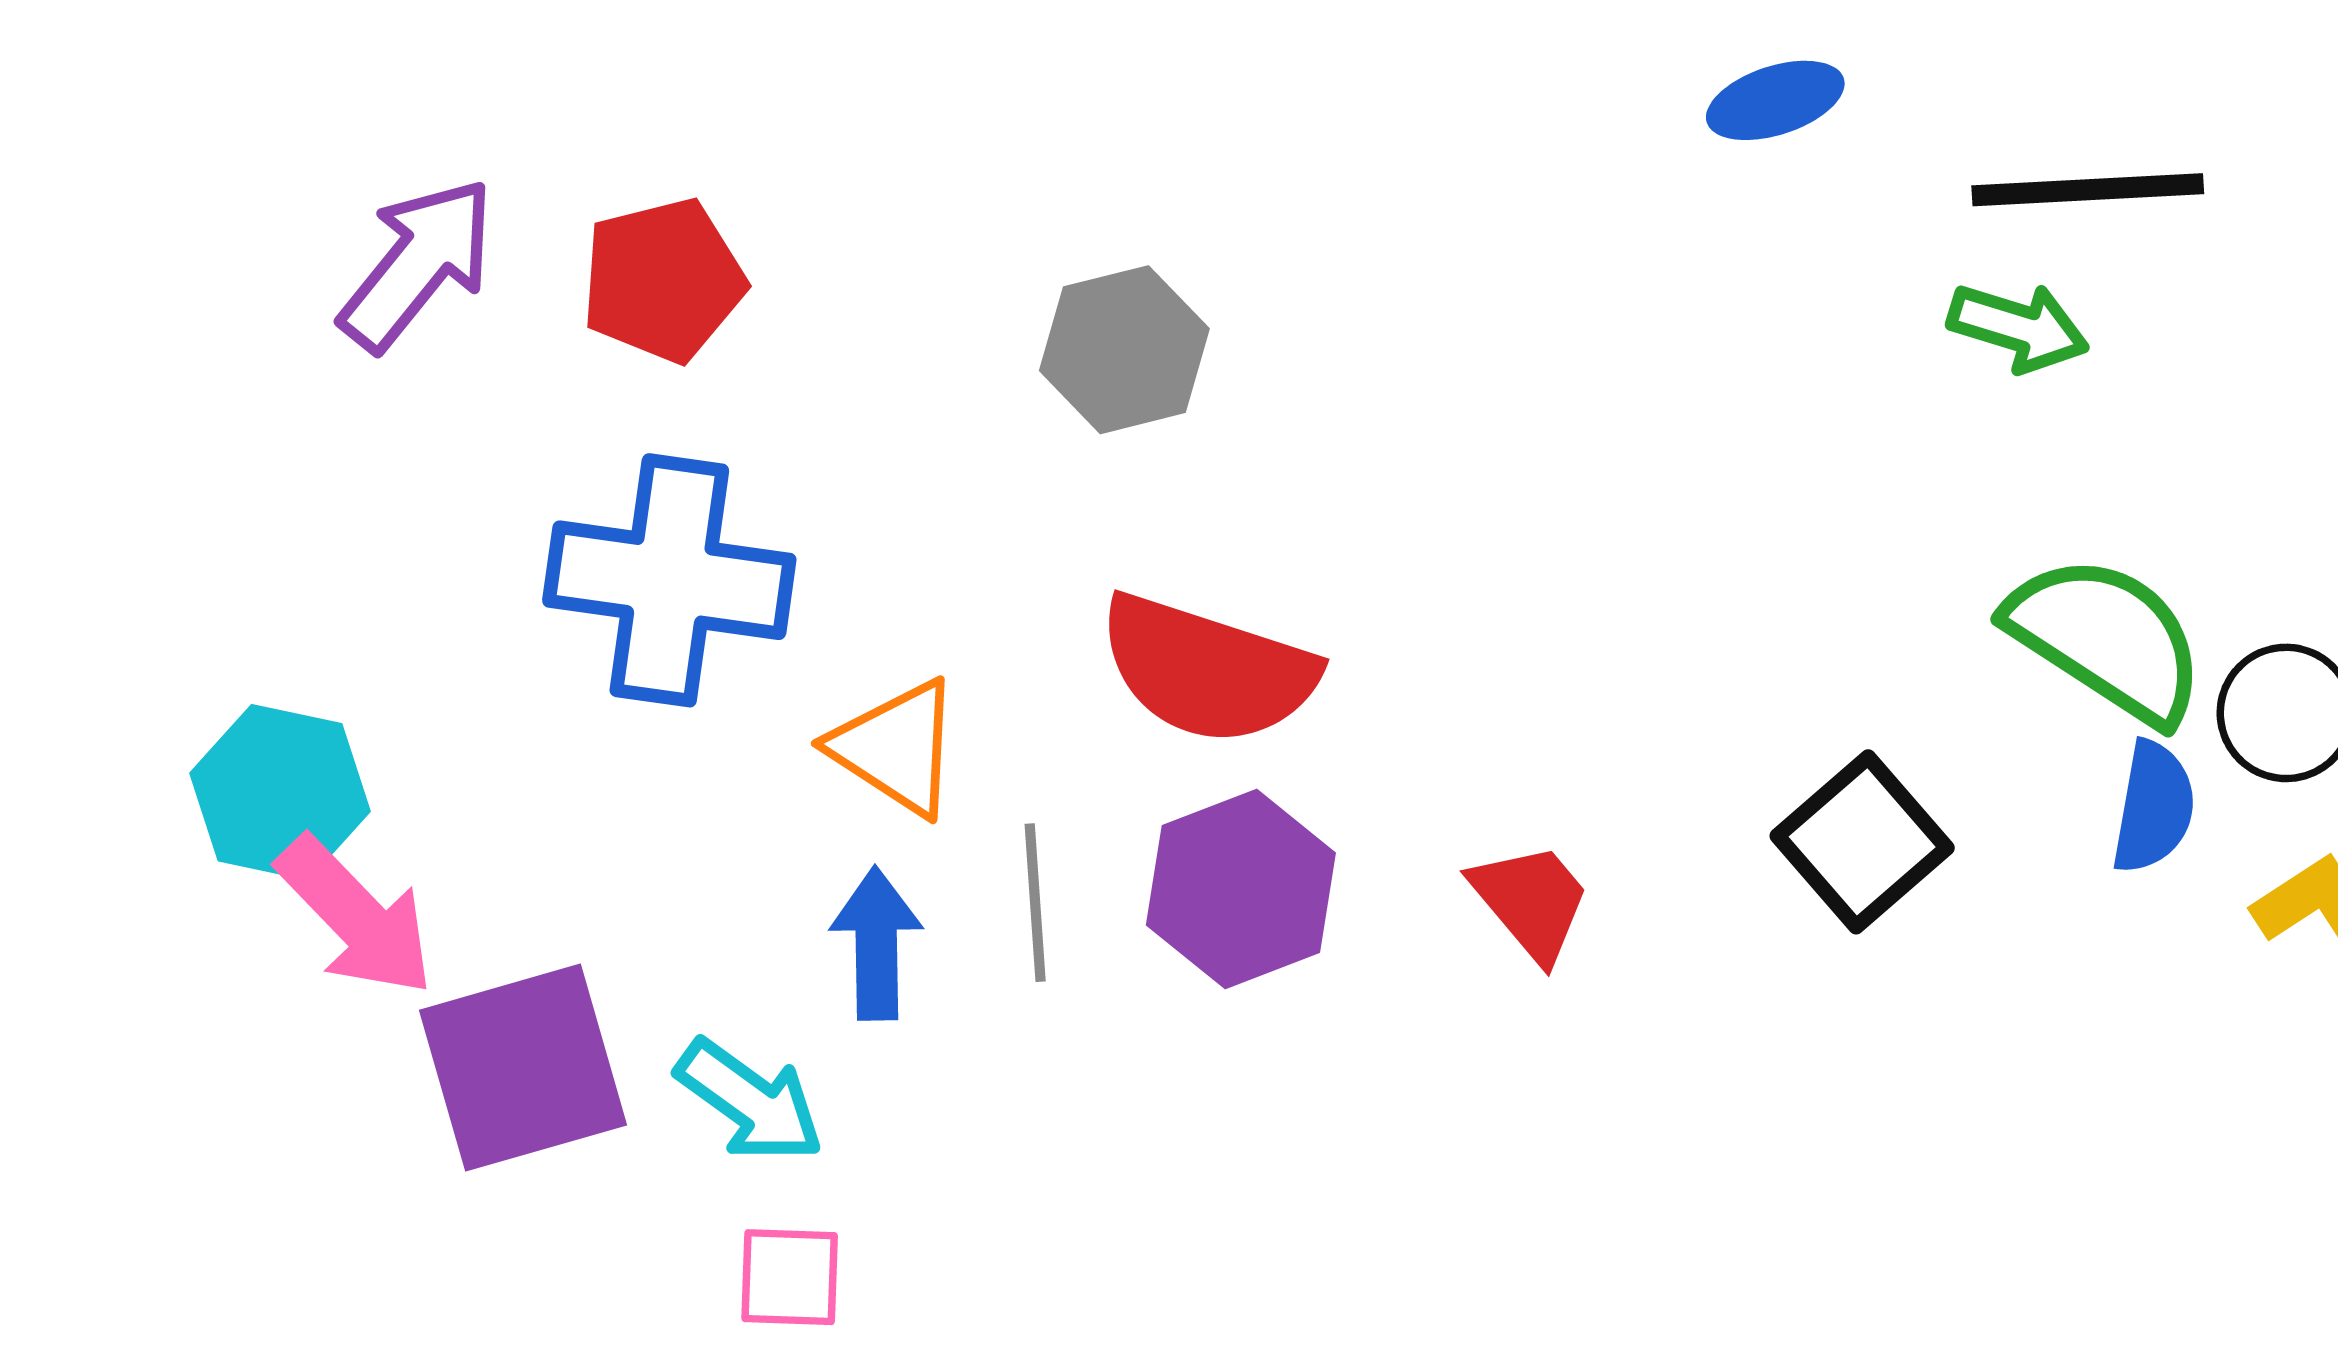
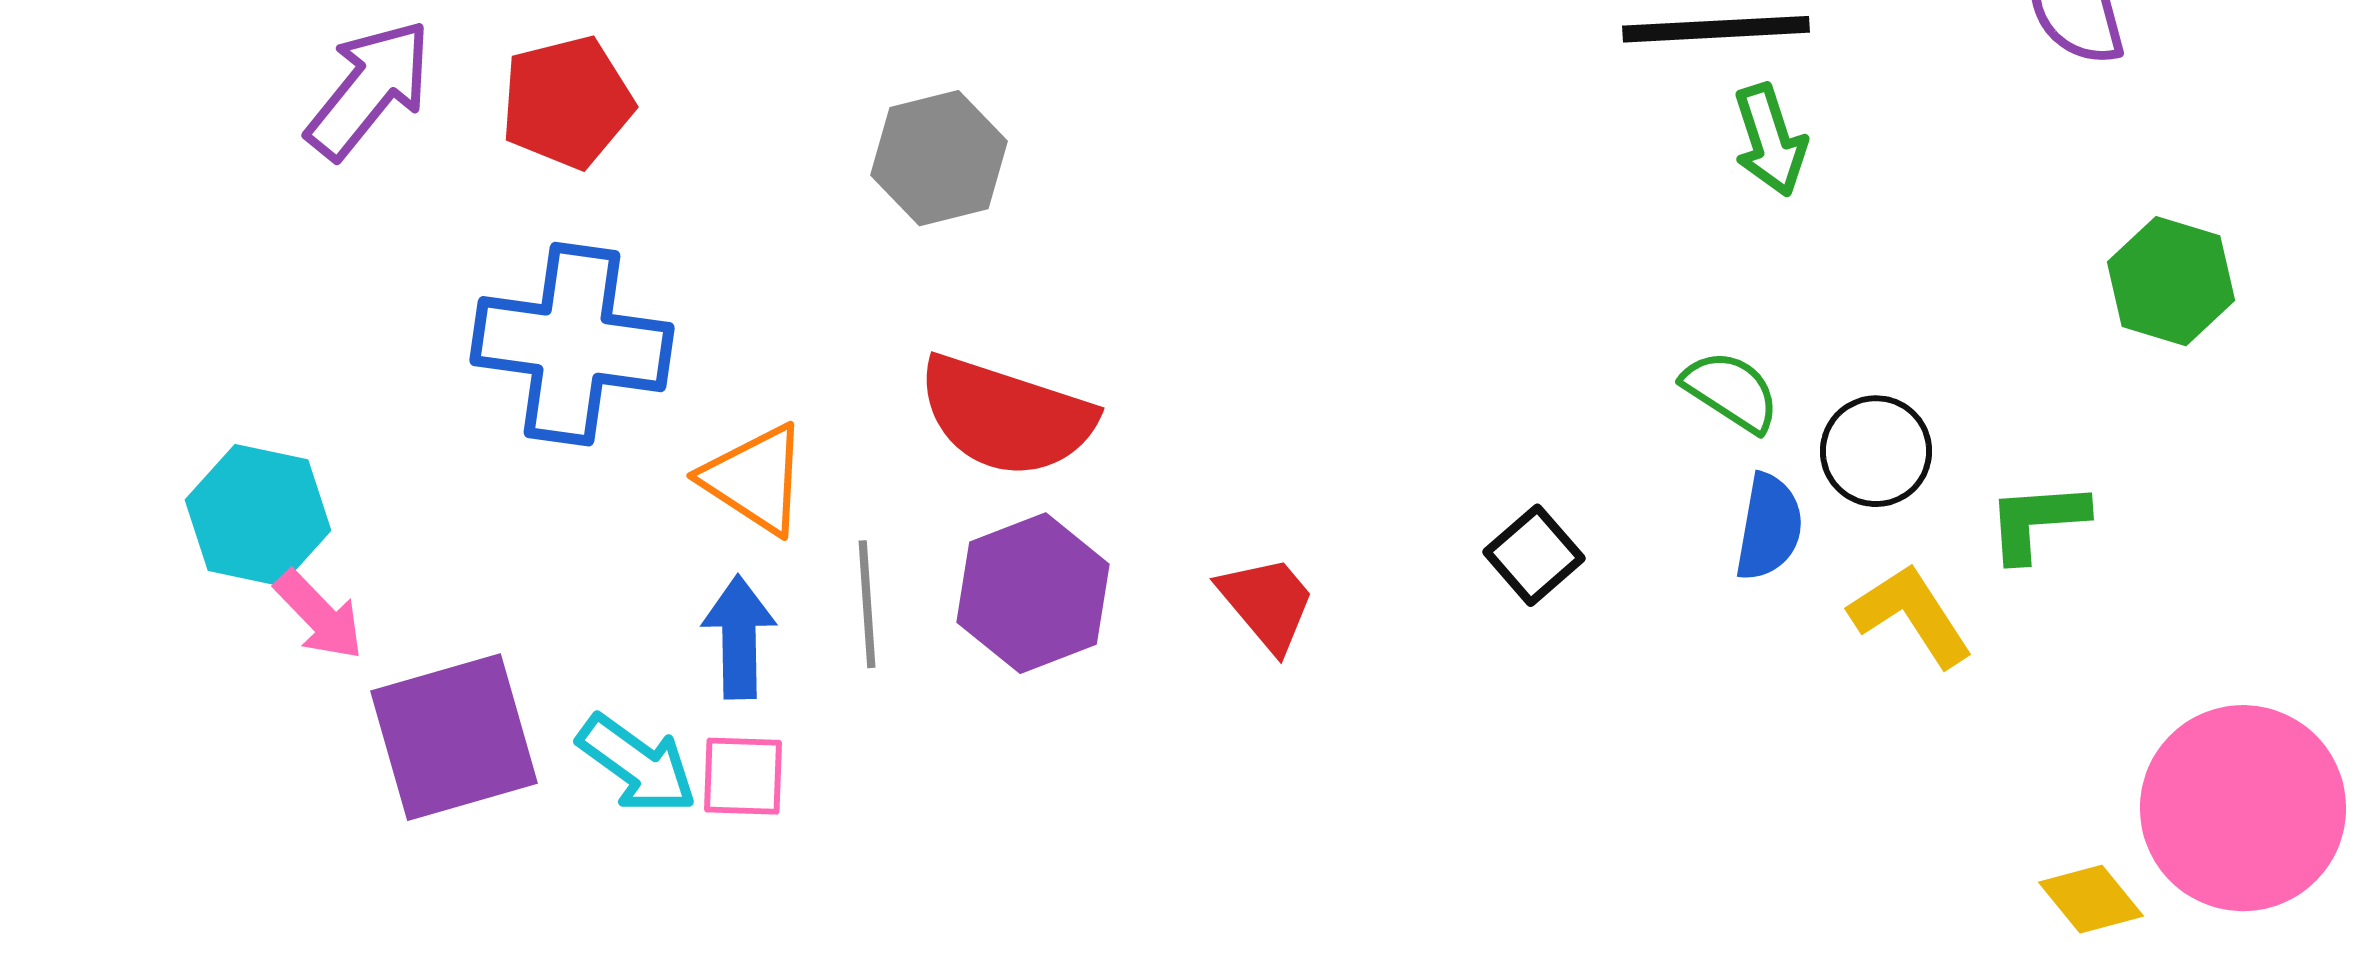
green arrow: (2018, 327) -> (1770, 140), moved, turned 55
green semicircle: (2106, 639) -> (1731, 391), size x0.6
black square: (1862, 842) -> (1534, 555), size x0.7
pink arrow: (356, 916) -> (319, 615), size x0.7
pink square: (790, 1277) -> (743, 776), moved

